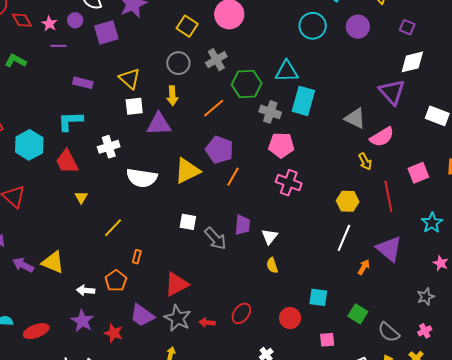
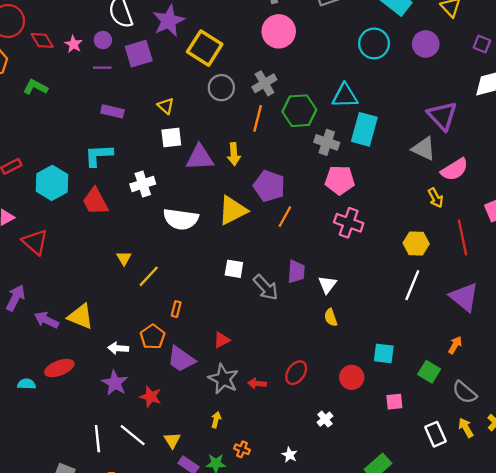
yellow square: (187, 26) -> (205, 48), moved, size x1.4
purple line: (58, 46) -> (102, 68), moved
yellow triangle: (130, 79) -> (166, 106), size x0.7
purple triangle: (392, 92) -> (442, 116), moved
yellow arrow: (172, 96) -> (234, 154), moved
orange line: (214, 108) -> (258, 118), moved, turned -35
yellow triangle: (81, 197) -> (124, 258), moved
orange arrow: (364, 267) -> (455, 345), moved
red triangle: (176, 284) -> (222, 340), size x0.6
purple trapezoid: (142, 315) -> (181, 359), moved
red ellipse: (36, 331) -> (59, 368), moved

